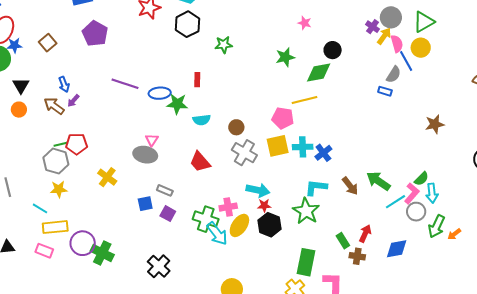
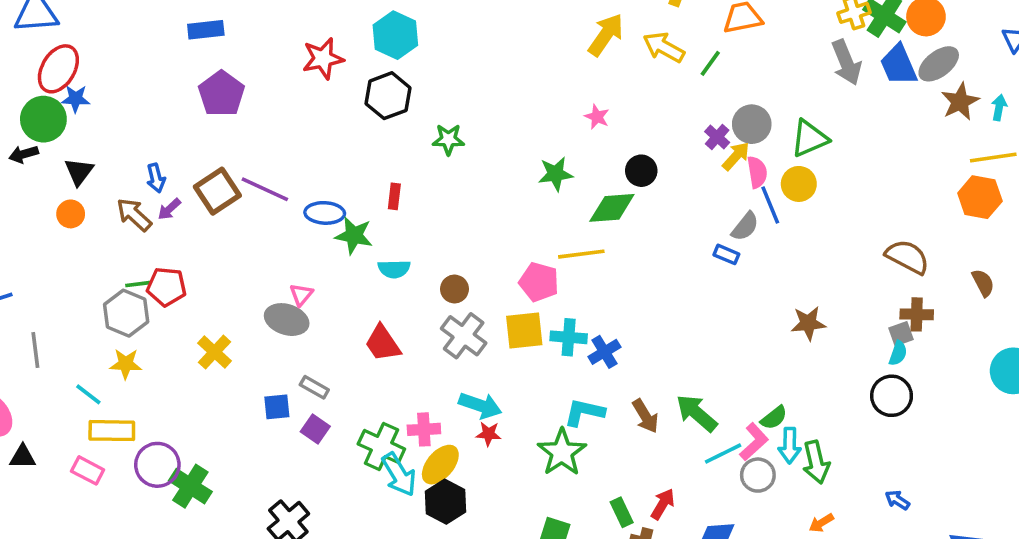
brown square: (48, 43) -> (217, 191), moved, size x1.4
black hexagon: (269, 225) -> (446, 502), moved
green arrow: (437, 226) -> (816, 462), moved, turned -45

